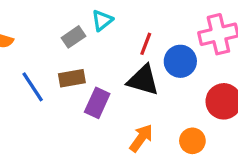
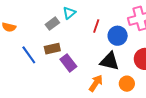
black triangle: (143, 80) -> (110, 61), moved
purple rectangle: (97, 103) -> (68, 63), turned -60

